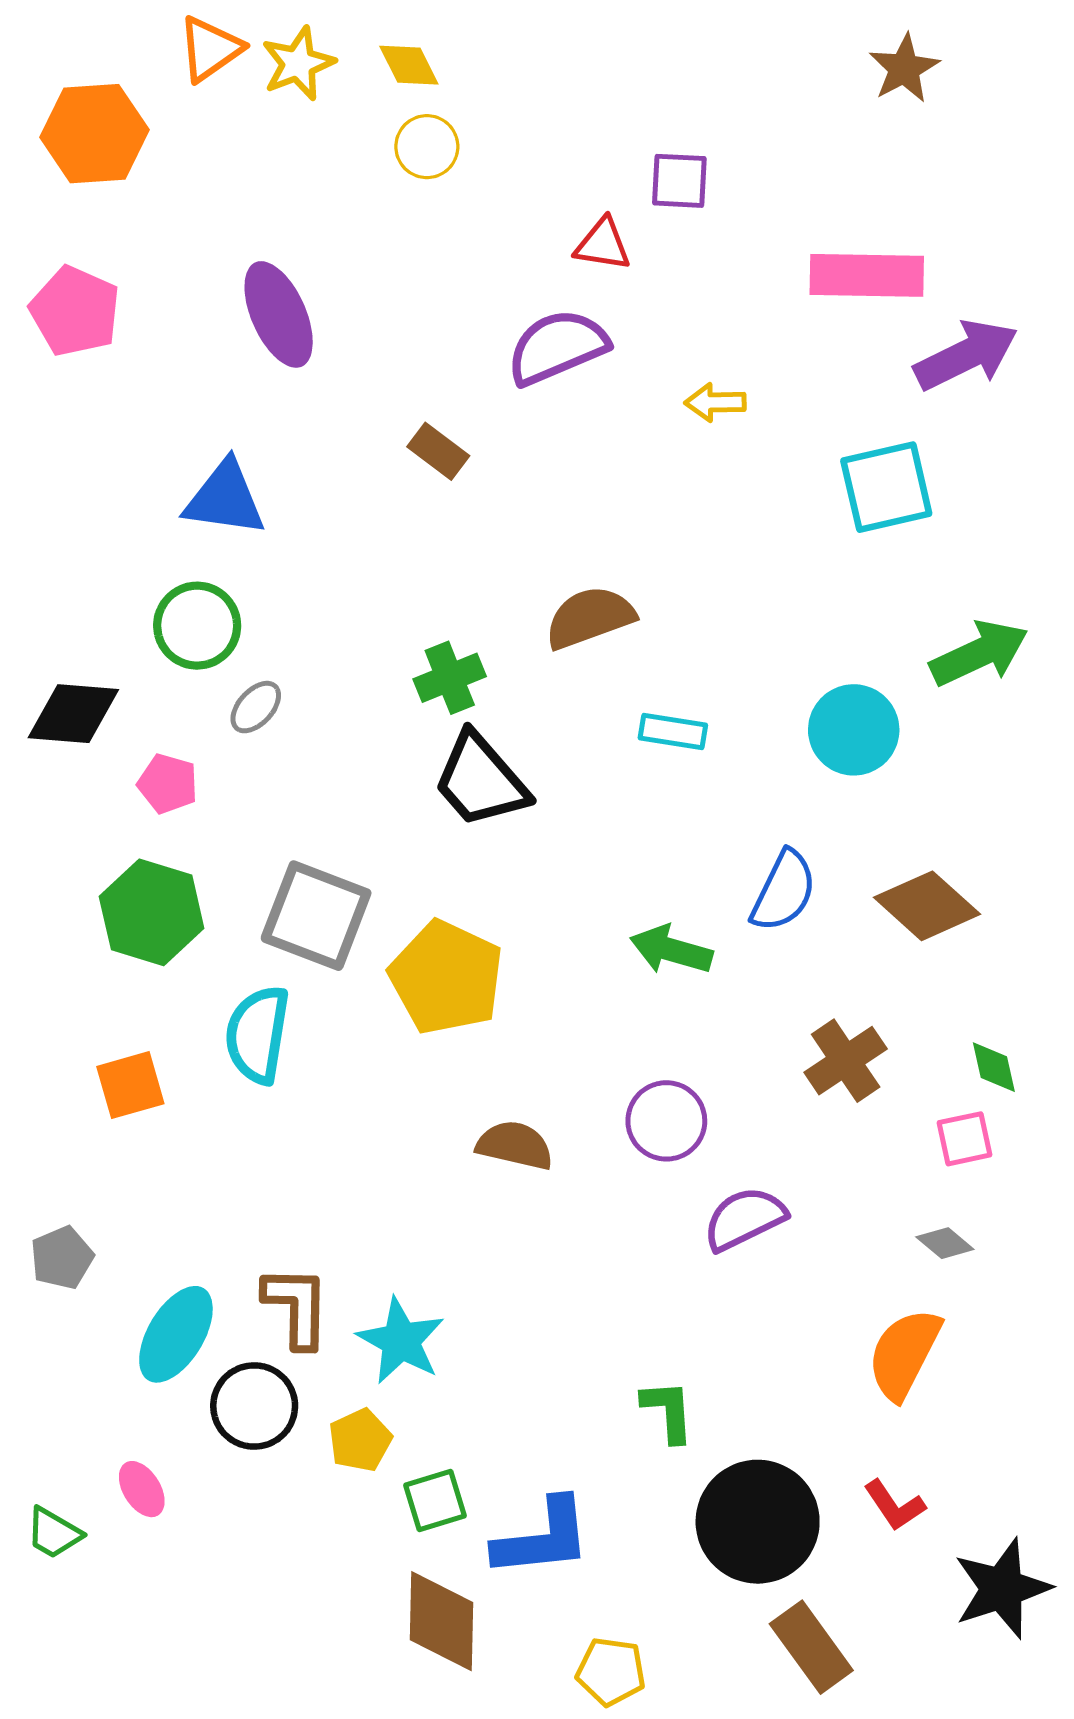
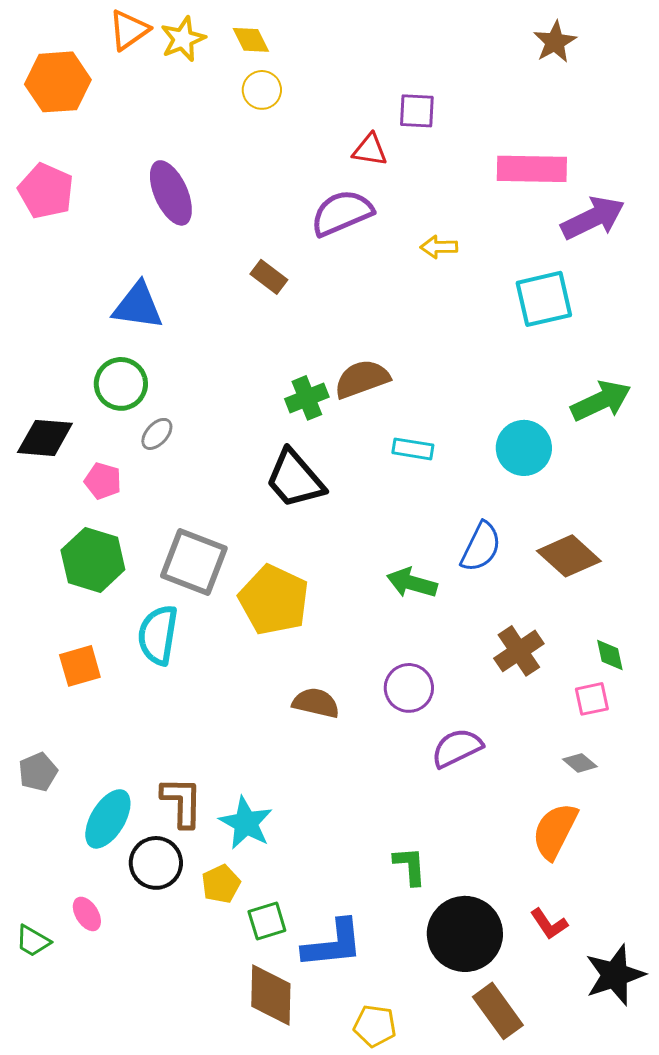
green cross: (450, 678) -> (307, 398), moved

